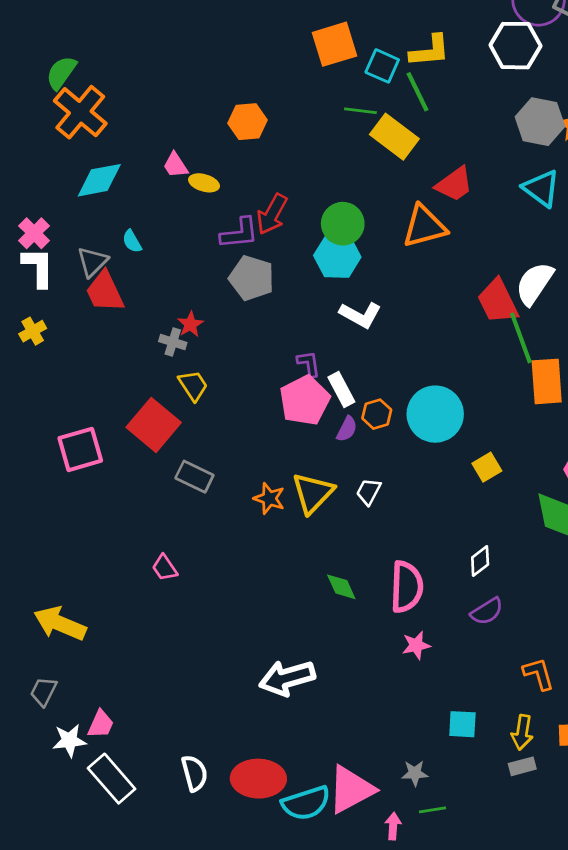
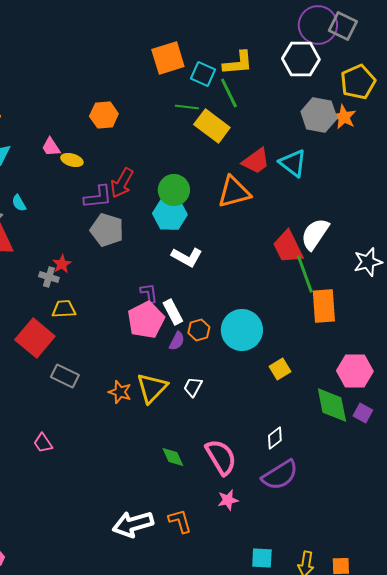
cyan triangle: (541, 188) -> (293, 163), moved
yellow trapezoid: (193, 386) -> (64, 309), turned -60
pink semicircle: (407, 587) -> (221, 457), turned -33
purple semicircle: (487, 611) -> (280, 475), size x1.5
orange L-shape: (539, 674) -> (180, 521), moved

